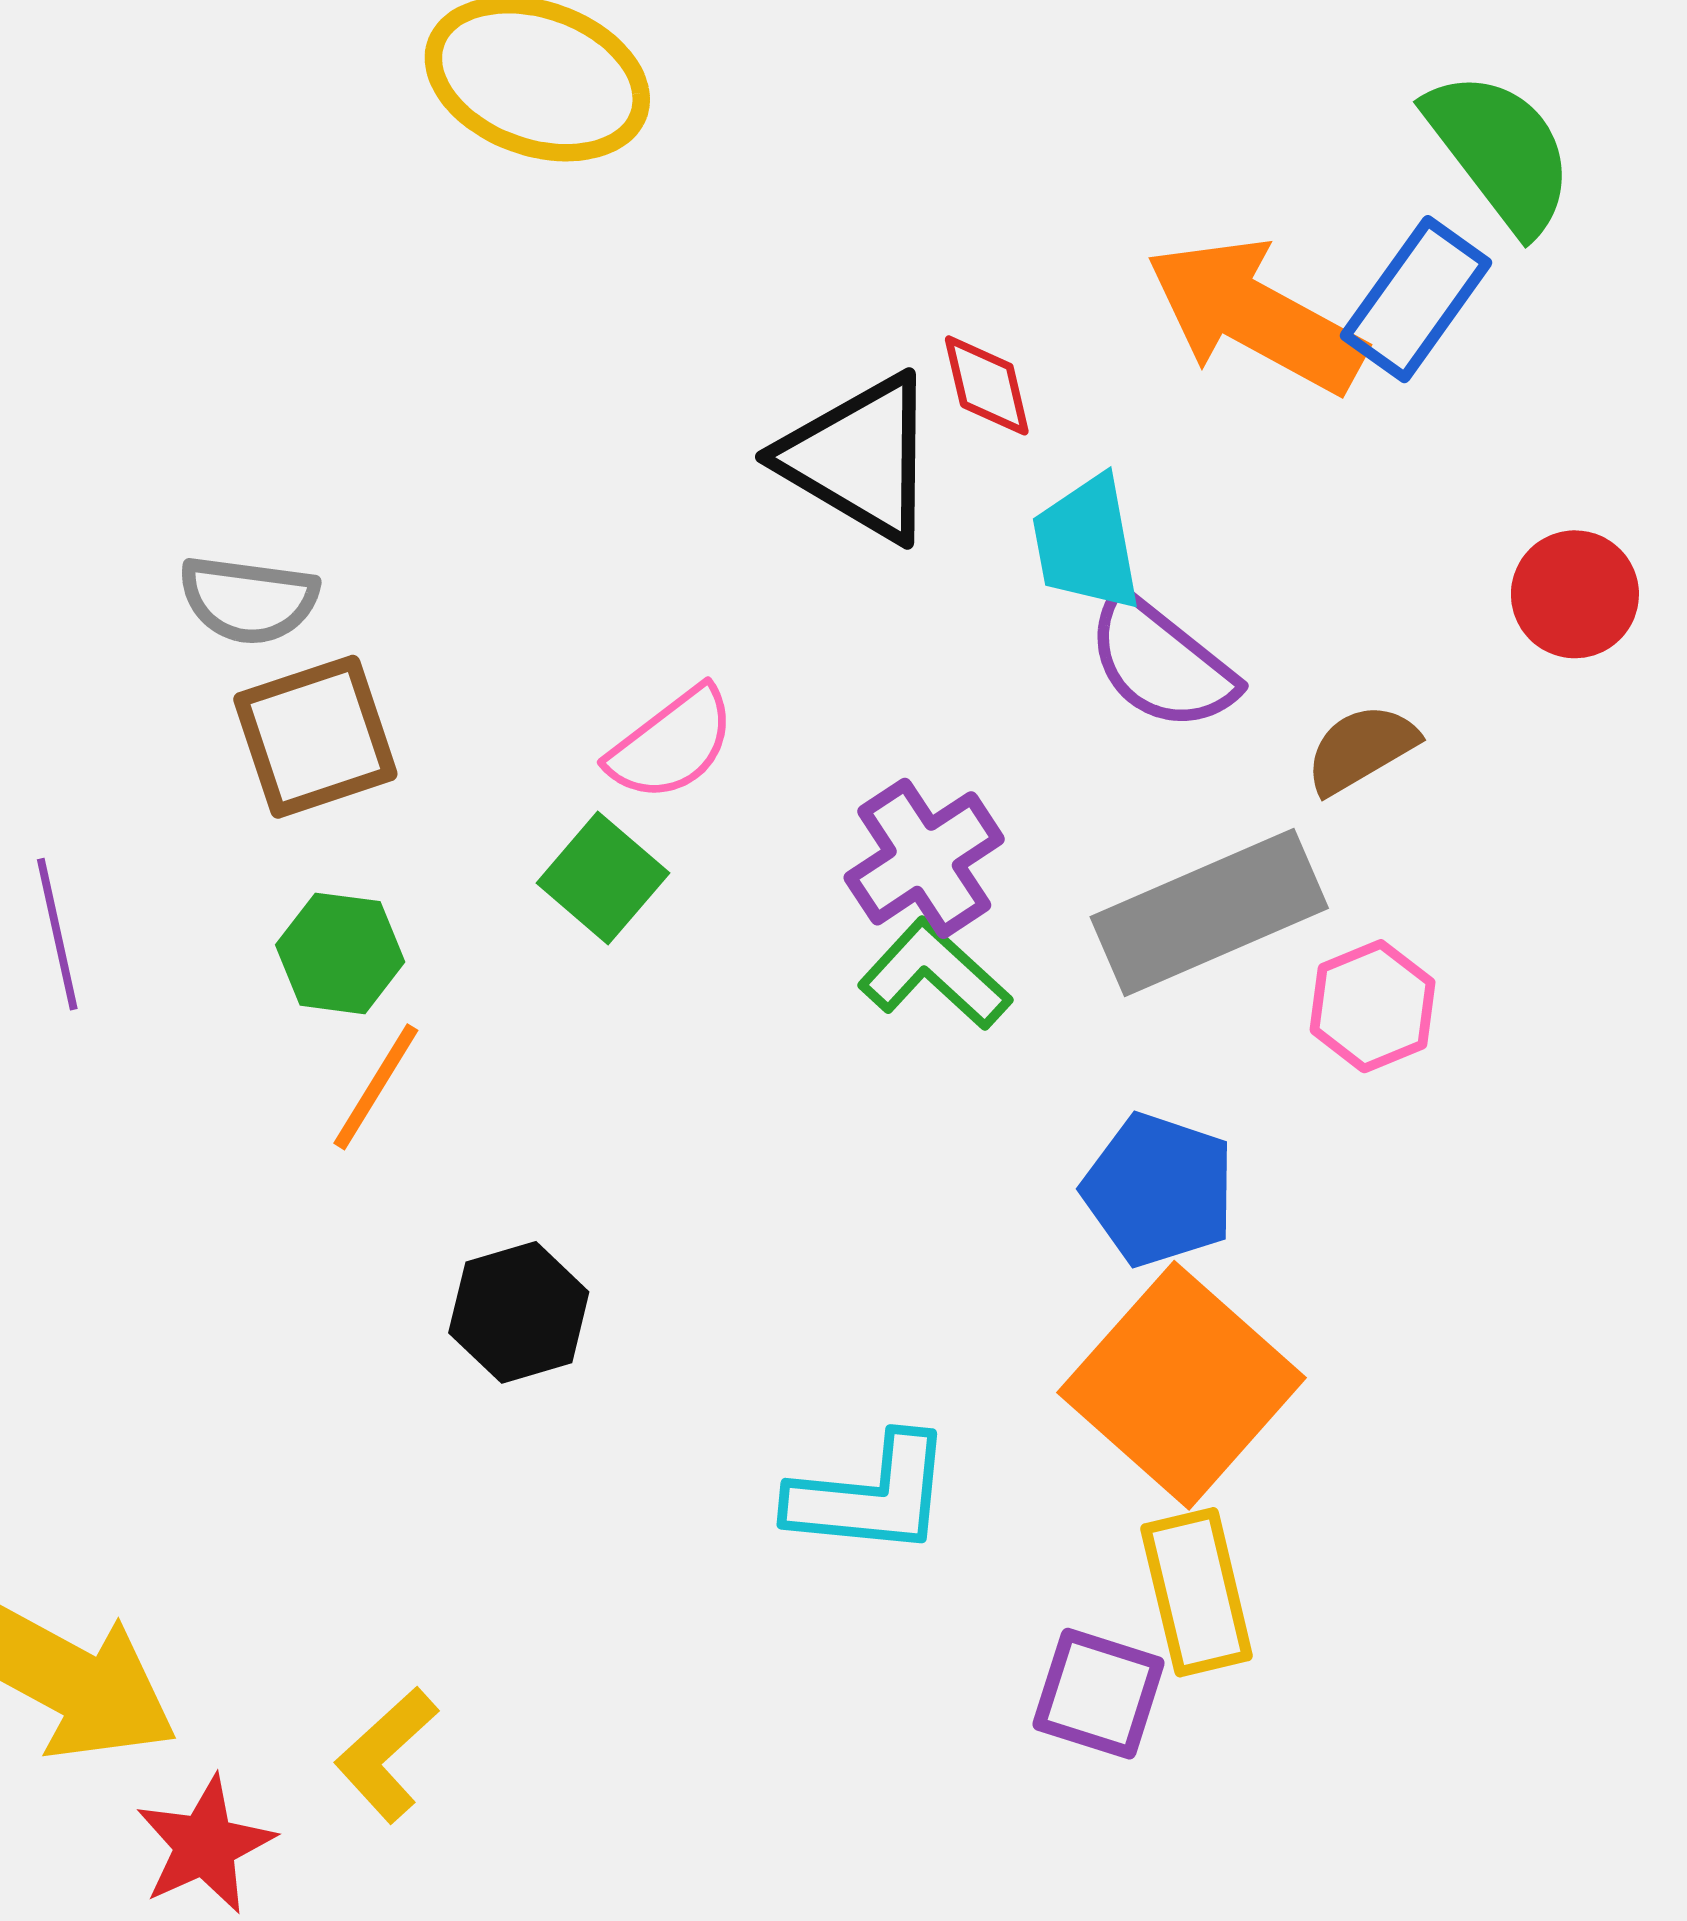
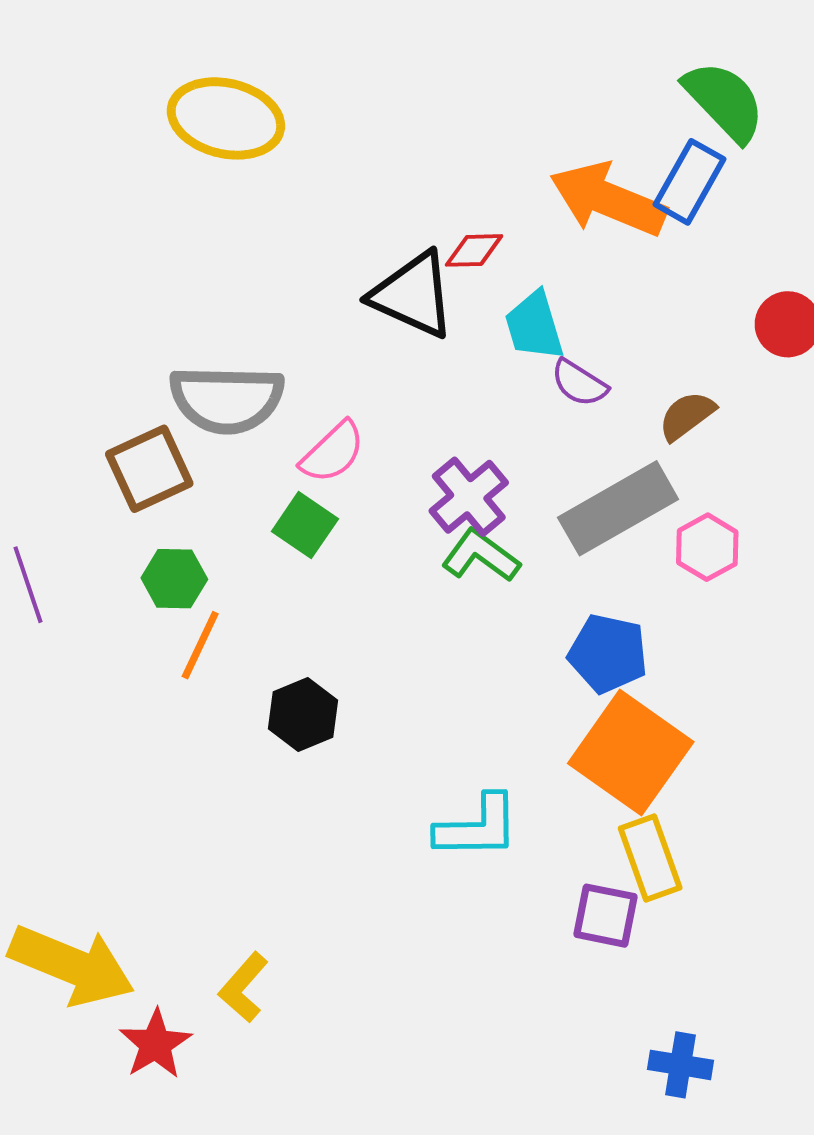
red diamond: (987, 385) -> (474, 250), turned -72
gray semicircle: (249, 600) -> (227, 399), moved, size x1.6
purple semicircle: (1161, 663) -> (579, 383), size x0.7
black hexagon: (519, 1312) -> (303, 715), moved

